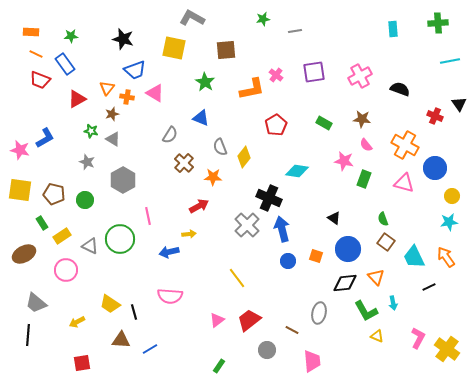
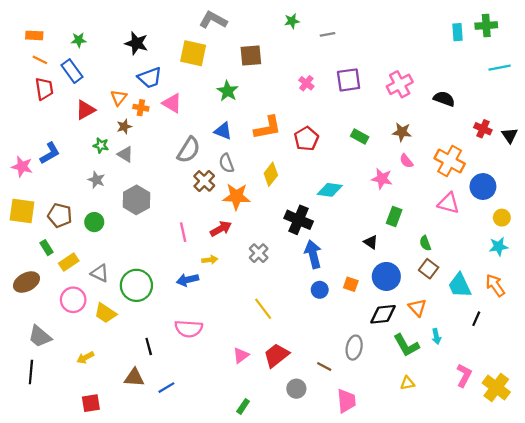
cyan rectangle: (393, 29) -> (457, 32), moved
red trapezoid: (40, 80) -> (44, 89), turned -120
orange L-shape: (252, 89) -> (267, 128), moved
black triangle: (459, 104) -> (510, 135), moved
gray semicircle: (170, 135) -> (189, 150), size x1.4
gray semicircle: (220, 147) -> (226, 163), moved
orange star: (213, 177) -> (236, 197), size x1.4
green rectangle: (364, 179) -> (394, 216), moved
pink line: (148, 216) -> (183, 232), moved
gray cross: (247, 225) -> (259, 253), moved, size x0.7
green circle: (120, 239) -> (136, 285), moved
black line: (429, 287) -> (476, 319), turned -40
yellow trapezoid: (110, 304) -> (105, 313), moved
yellow triangle: (377, 336) -> (407, 383), moved, turned -32

